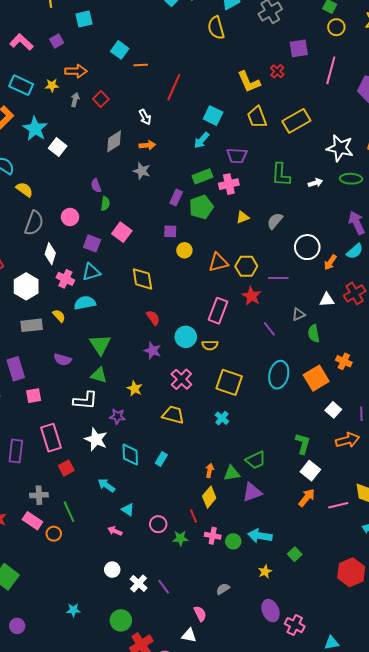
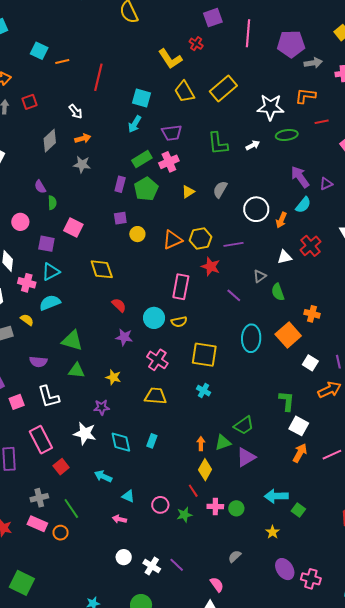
red square: (101, 99) -> (29, 102), turned 35
green triangle: (100, 345) -> (72, 341), turned -30
white L-shape: (85, 400) -> (49, 397), moved, turned 80
cyan arrow: (260, 536) -> (276, 496), moved

